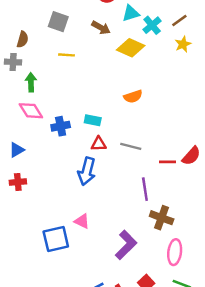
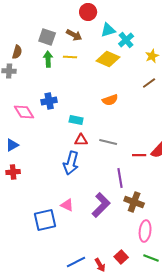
brown line: (179, 20) -> (149, 83), moved
brown arrow: (101, 28) -> (74, 35), moved
yellow line: (67, 55) -> (70, 57), moved
green arrow: (31, 82) -> (48, 59), moved
blue cross: (61, 126) -> (49, 101), moved
purple L-shape: (126, 245) -> (101, 205), moved

